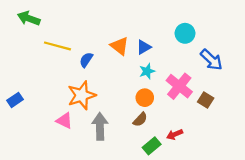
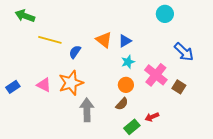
cyan circle: (185, 33) -> (165, 14), moved
pink triangle: (64, 121) -> (44, 85), moved

